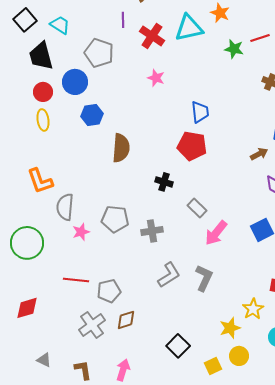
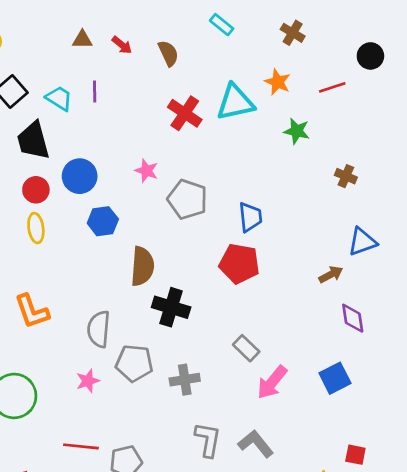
purple line: (123, 20) -> (95, 91), moved
red line: (260, 38) -> (332, 87), moved
gray pentagon: (99, 53) -> (187, 199), moved
pink star: (156, 78) -> (147, 171), moved
black cross: (164, 182) -> (171, 307), moved, size x1.5
gray semicircle: (65, 207) -> (99, 329), moved
gray L-shape: (169, 275) -> (208, 440), turned -48
gray L-shape: (204, 278) -> (256, 444), turned -64

